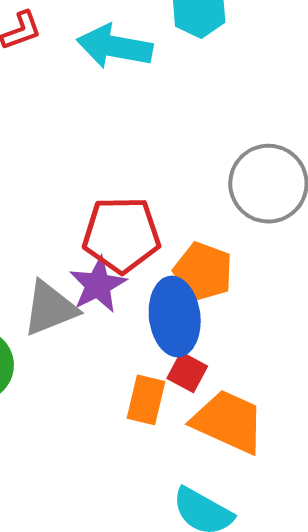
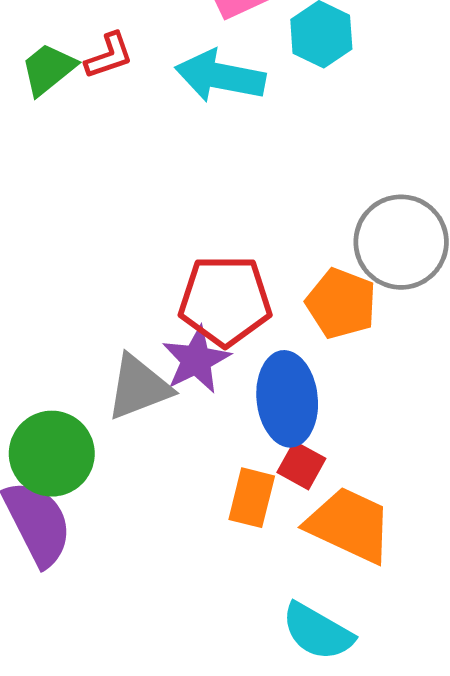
orange pentagon: (203, 272) -> (341, 303), moved

